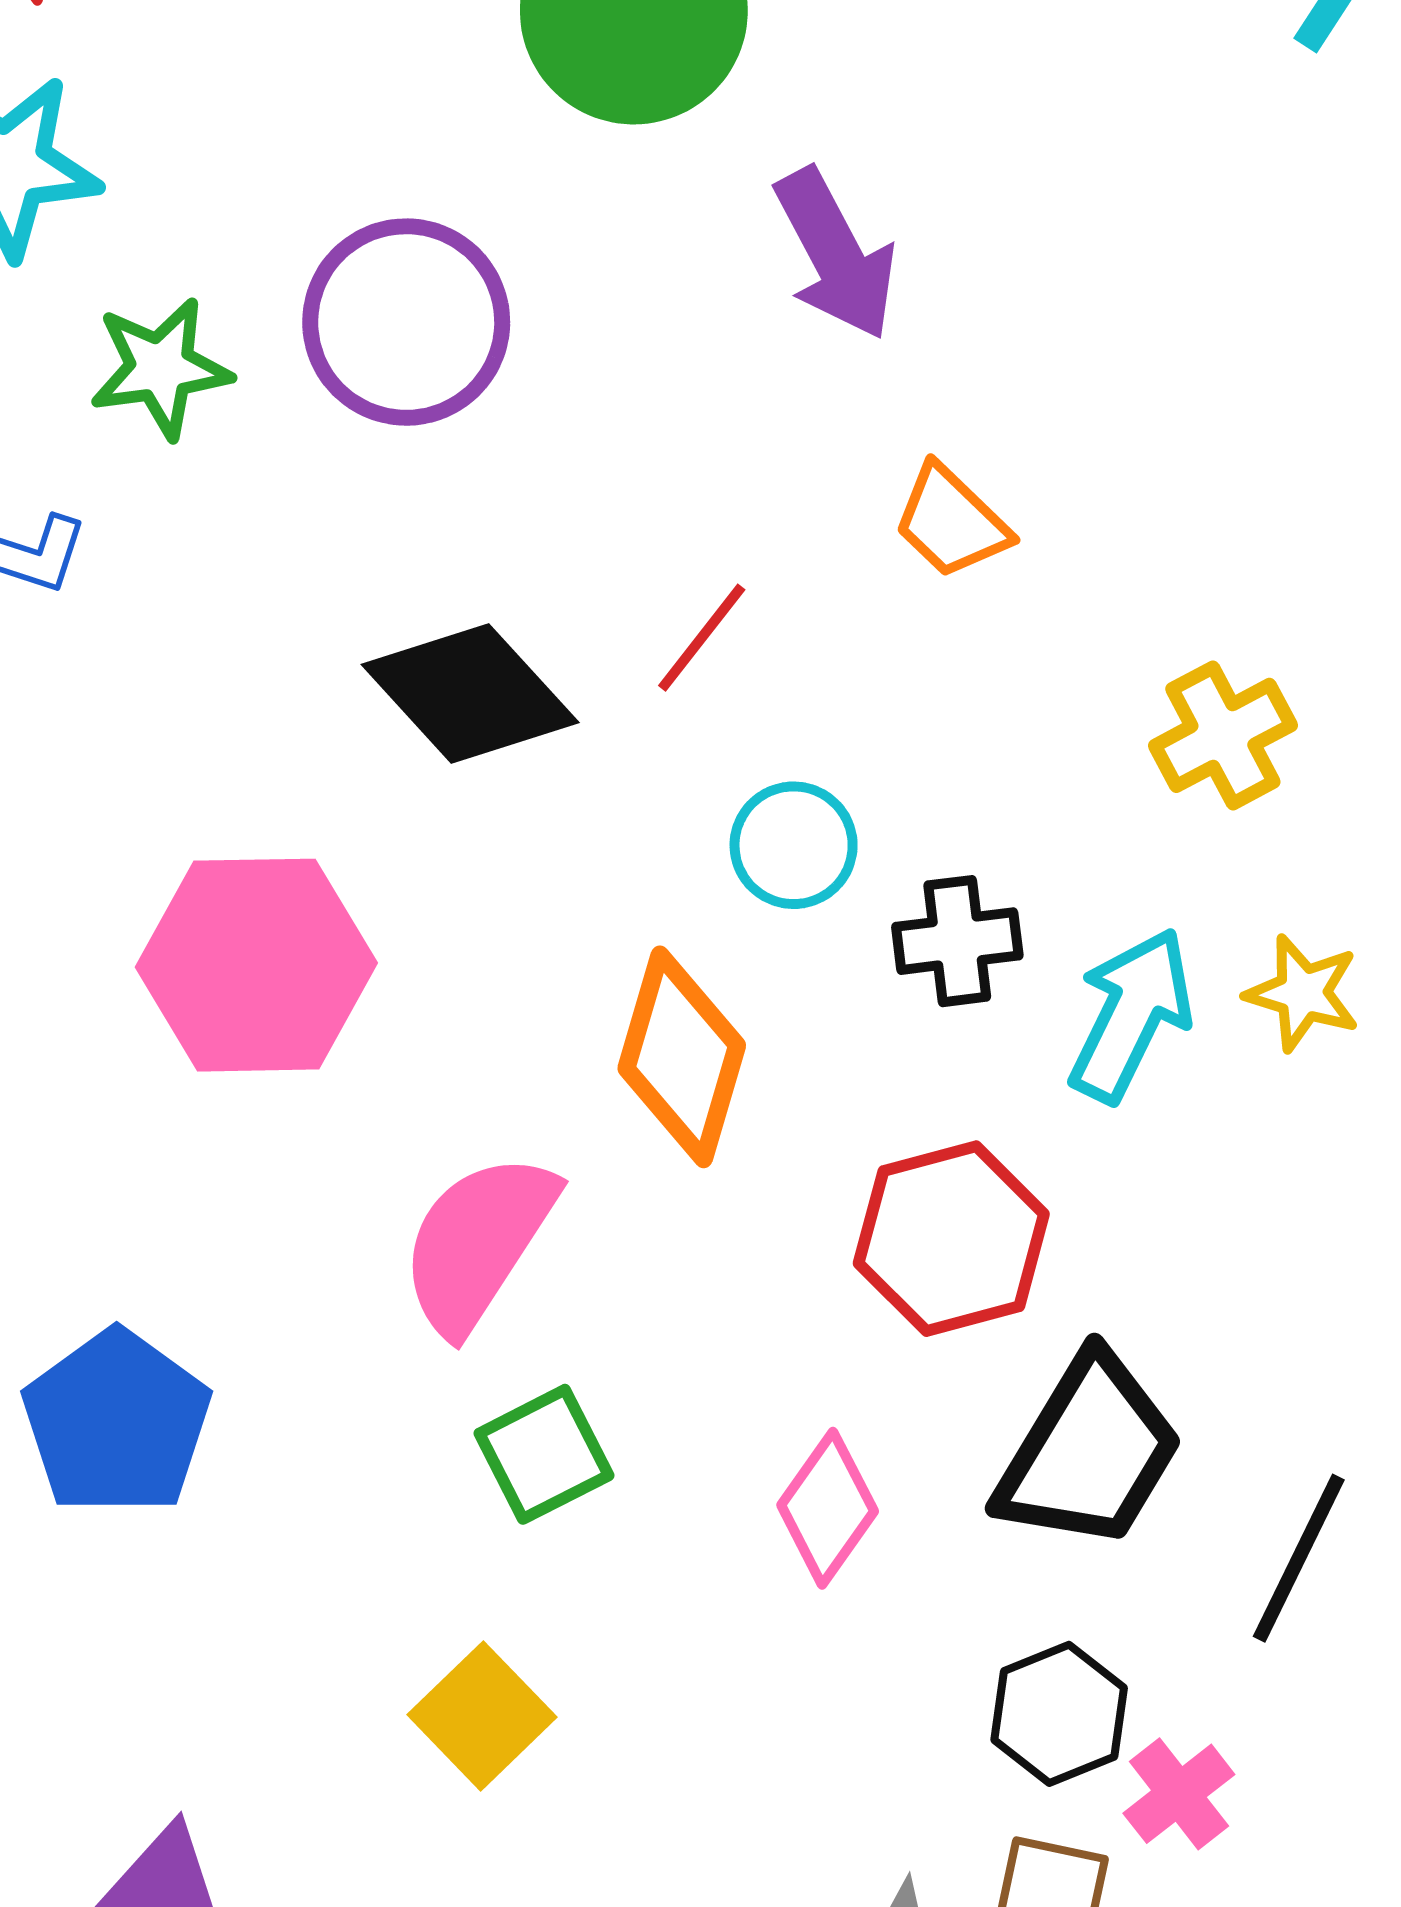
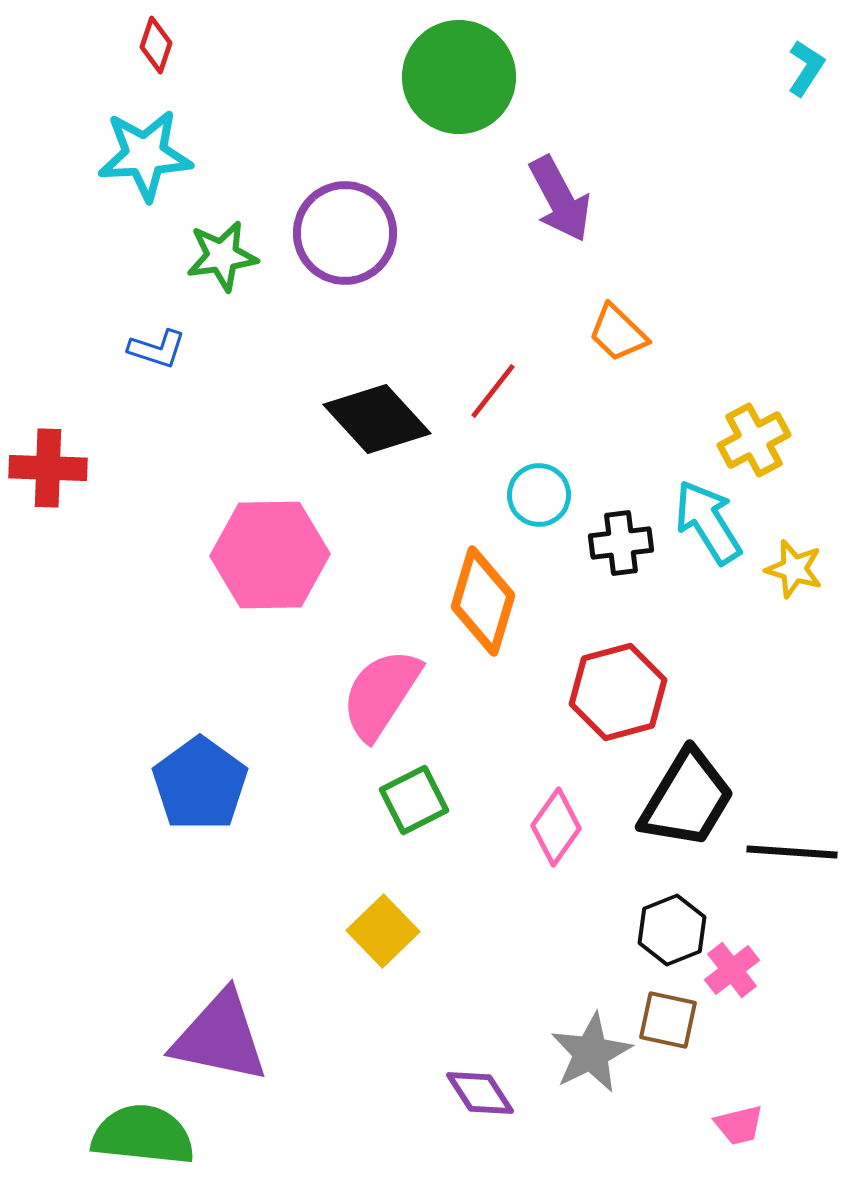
cyan arrow: (1131, 1015) -> (708, 522), moved, turned -58
black line: (1299, 1558) -> (792, 852), turned 68

